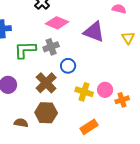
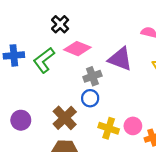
gray cross: (51, 47) -> (92, 76), moved
green L-shape: (25, 50) -> (44, 60), moved, turned -35

